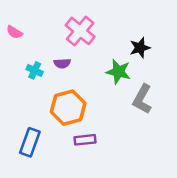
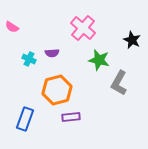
pink cross: (80, 31) -> (83, 28), moved
black star: (140, 48) -> (132, 40), moved, turned -30

